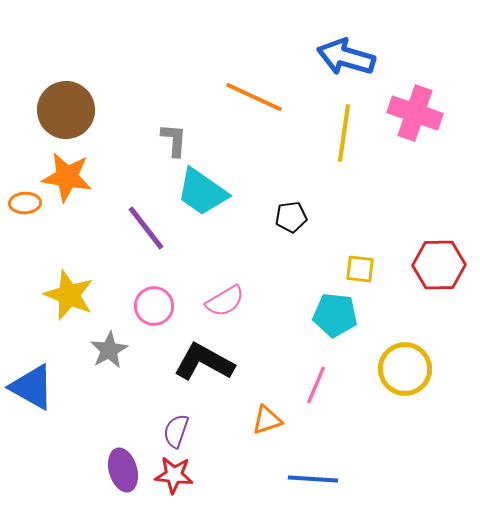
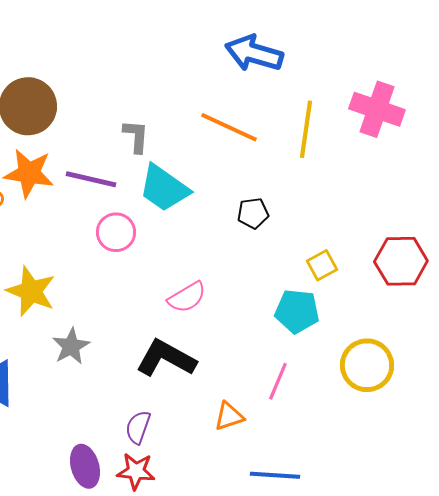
blue arrow: (346, 57) -> (254, 53), moved
orange line: (254, 97) -> (229, 127), moved
purple line: (146, 228) -> (91, 179), moved, turned -39
yellow square: (360, 269) -> (322, 265), turned -36
pink circle: (154, 306) -> (116, 232), moved

